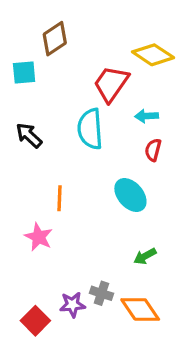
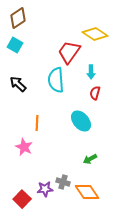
brown diamond: (55, 39) -> (18, 18), moved
cyan square: (24, 73) -> (15, 45), turned 35
cyan arrow: (147, 116) -> (91, 72), turned -88

